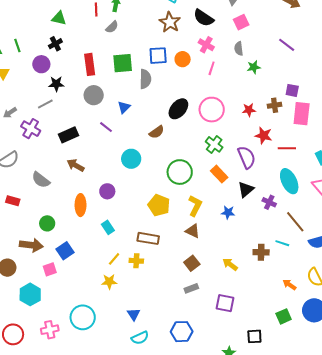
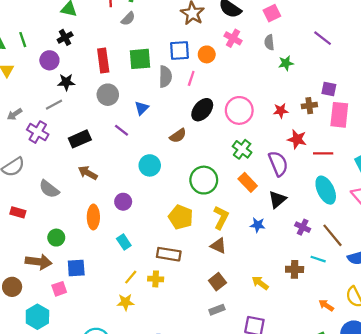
pink line: (212, 68) -> (191, 78), moved
purple cross: (269, 202) -> (303, 227), moved
blue square: (65, 251) -> (76, 268), turned 30

